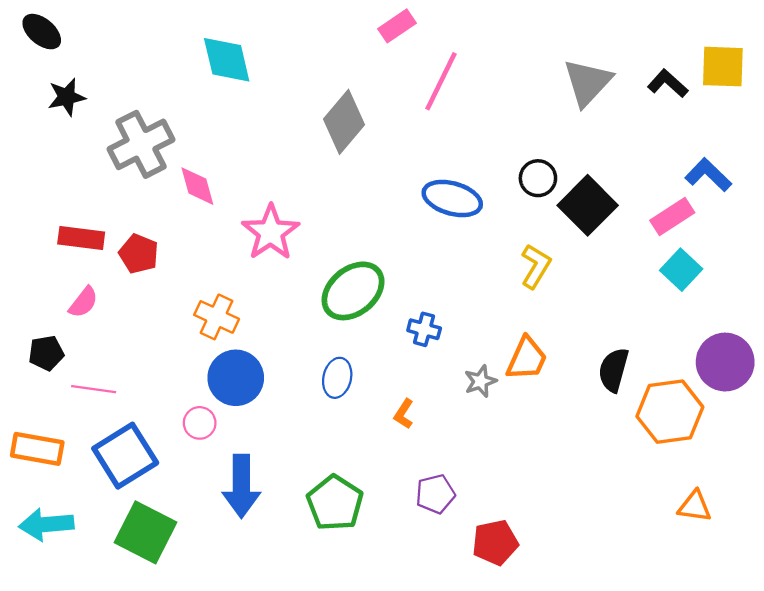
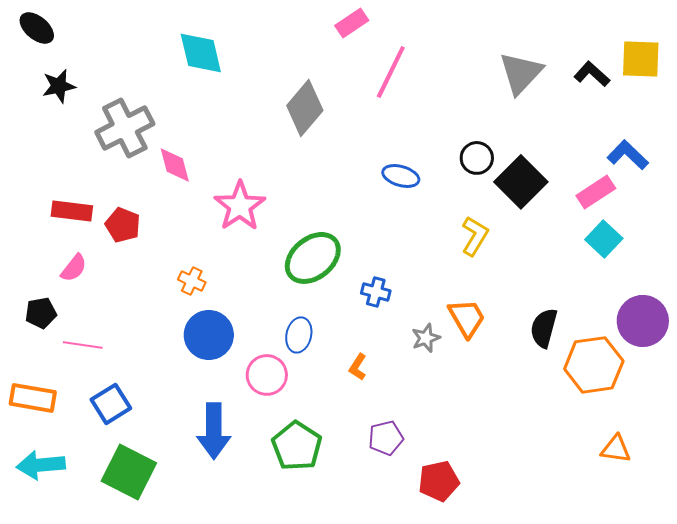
blue ellipse: (452, 198) -> (401, 176), size x0.7
orange cross: (217, 317) -> (192, 281), size x0.7
orange trapezoid: (527, 359) -> (467, 318), turned -54
pink circle: (200, 423) -> (267, 375), moved, size x1.4
blue square: (125, 456) -> (111, 404), size x0.7

